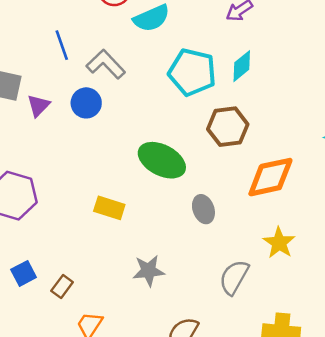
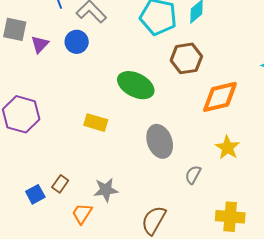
gray ellipse: (203, 209) -> (160, 141), moved, size x1.5
gray star: (149, 271) -> (106, 190), moved
blue square: (24, 273) -> (35, 194), moved
gray semicircle: (234, 277) -> (193, 175), size x0.7

